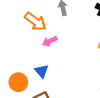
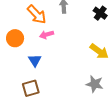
orange circle: (18, 82) -> (15, 38), moved

